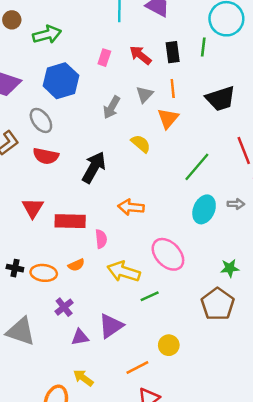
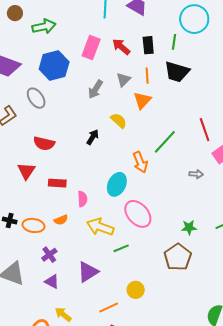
pink rectangle: (104, 58) -> (91, 48), size x1.6
black trapezoid: (220, 99) -> (177, 72), moved, turned 32
red semicircle: (46, 156) -> (44, 143), moved
black arrow: (94, 167) -> (93, 137), moved, size x0.6
orange arrow: (131, 207) -> (140, 162), moved, turned -120
cyan ellipse: (204, 209) -> (117, 184), moved
red rectangle: (70, 221) -> (57, 183), size x0.7
purple triangle: (80, 337) -> (52, 282), moved, turned 35

